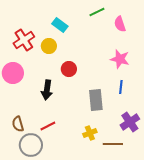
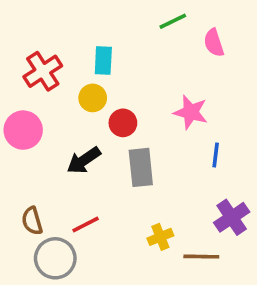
cyan rectangle: (60, 25) -> (103, 61), moved, turned 56
yellow circle: (49, 46) -> (93, 98), moved
pink star: (120, 59) -> (191, 112), moved
black arrow: (47, 90) -> (84, 160), turned 48
gray rectangle: (96, 100) -> (141, 167), moved

